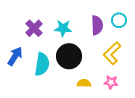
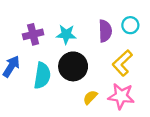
purple cross: (34, 28) -> (33, 34), turned 30
pink star: (111, 82) -> (121, 96), size x1.6
yellow semicircle: (84, 83) -> (90, 97), turned -48

